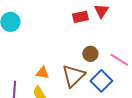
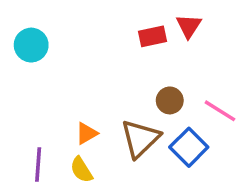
orange triangle: (42, 73) -> (87, 133), turned -40

